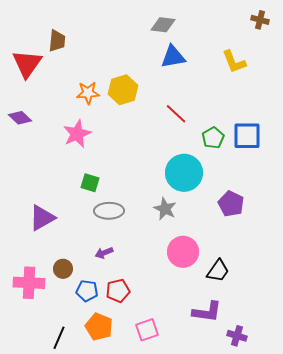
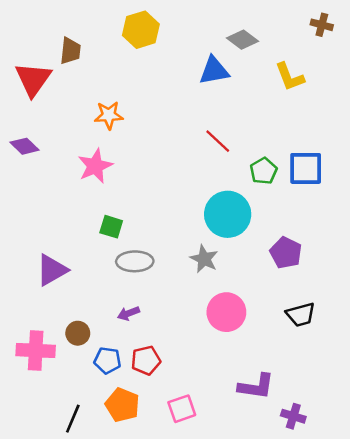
gray diamond: (163, 25) -> (243, 40), moved, turned 30
yellow hexagon: (123, 90) -> (141, 30), moved
black trapezoid: (218, 271) -> (301, 315), moved, turned 40

